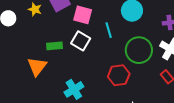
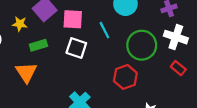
green rectangle: (54, 46) -> (38, 45), moved
orange triangle: (37, 66) -> (26, 72), moved

